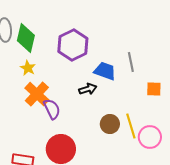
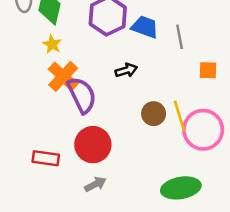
blue trapezoid: (105, 71) -> (145, 27), moved
purple semicircle: (52, 109) -> (82, 95), size x1.4
pink circle: (150, 137) -> (203, 130), size x1.4

